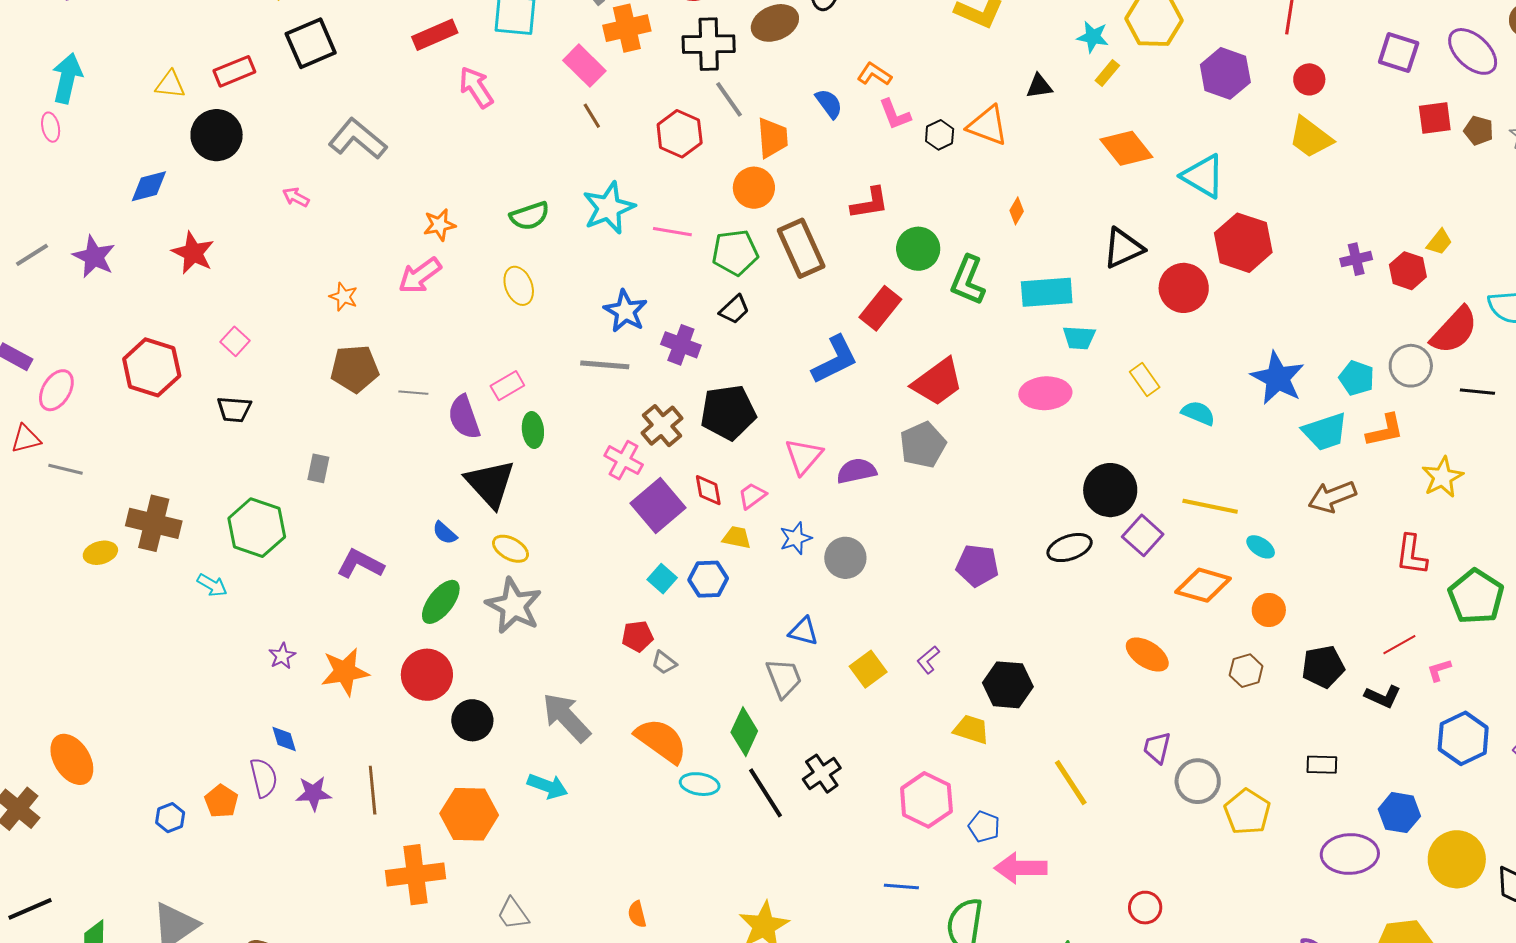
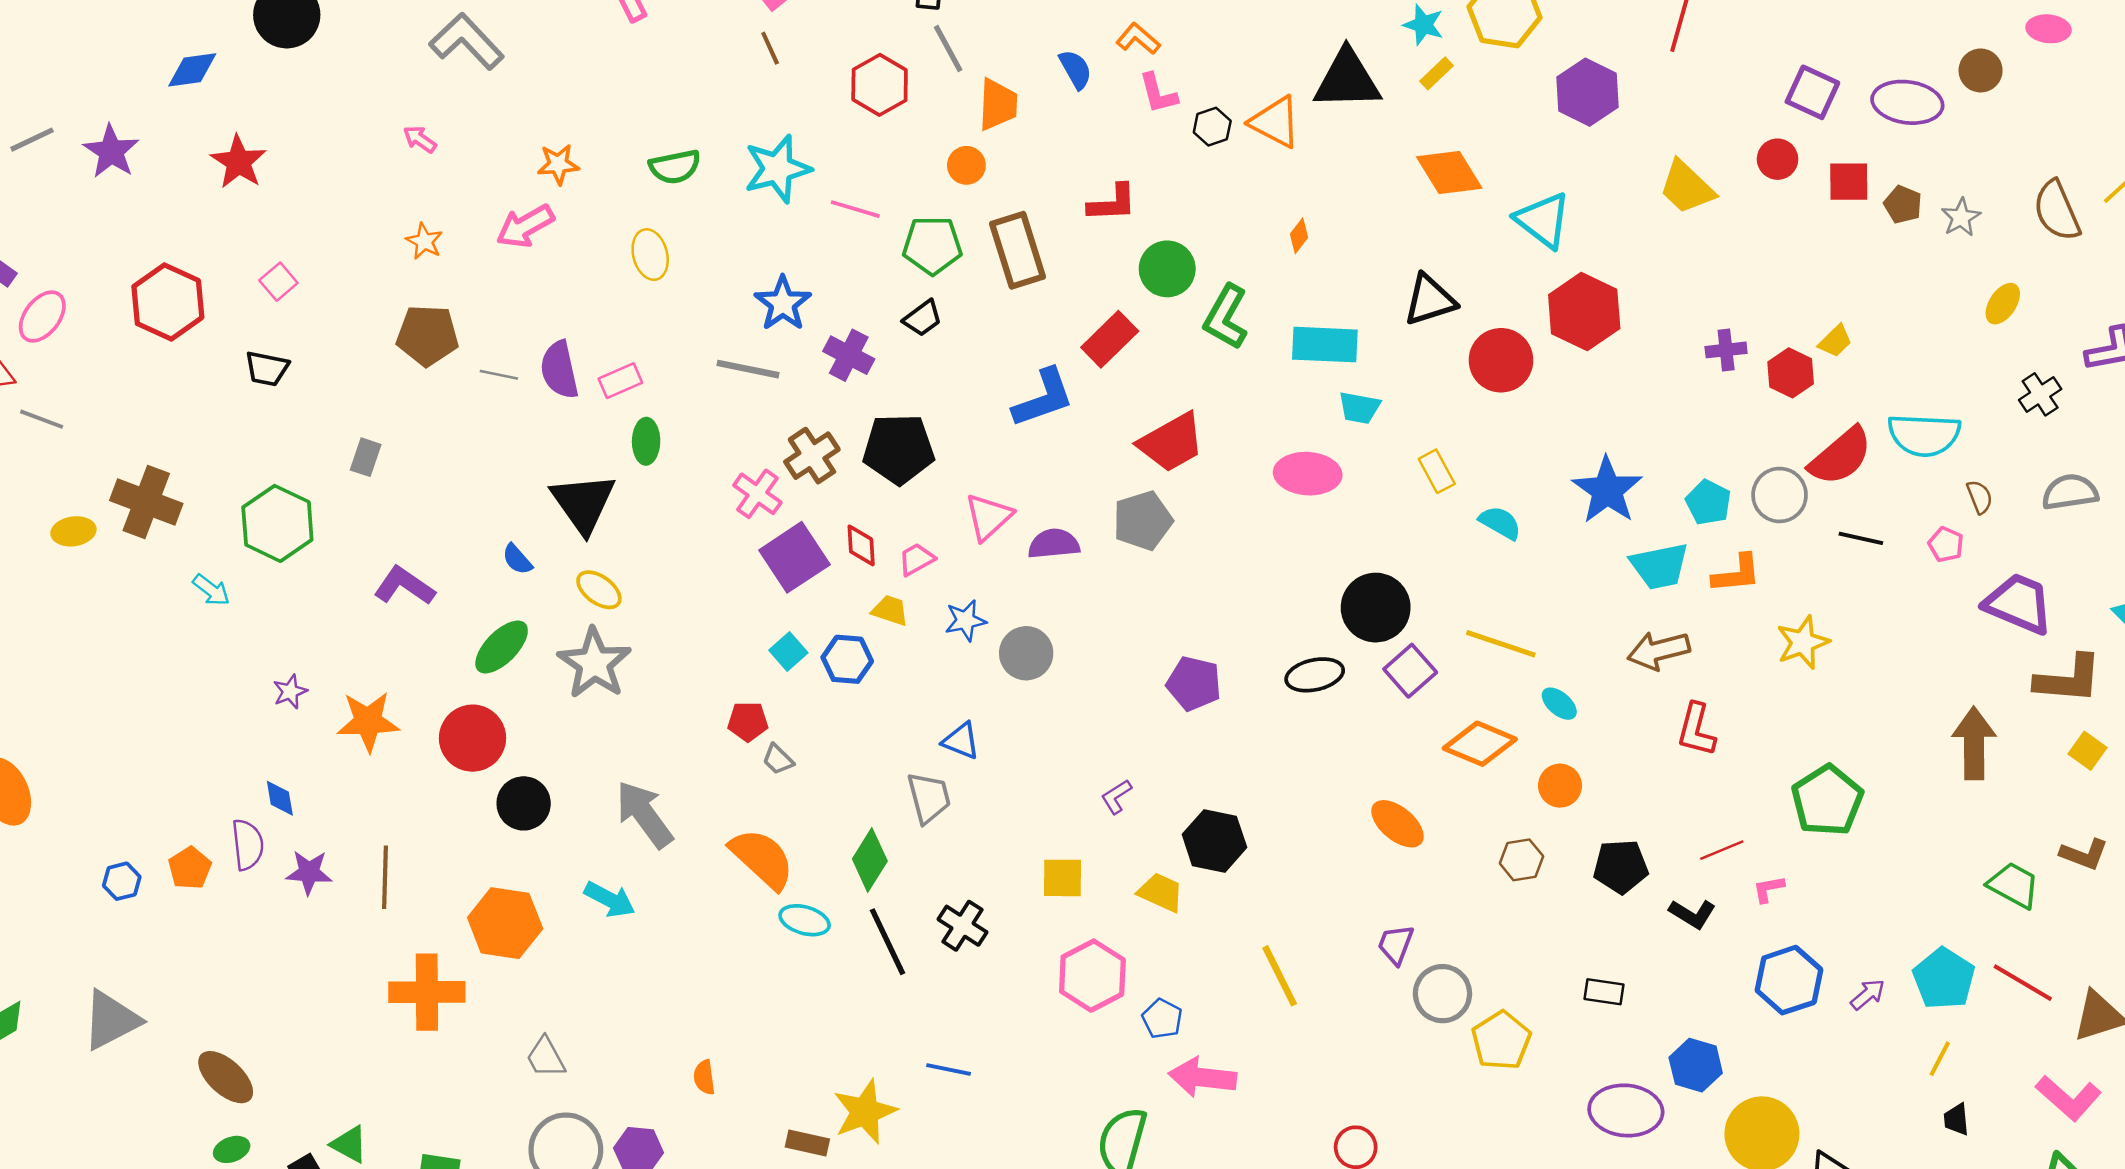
purple ellipse: (1473, 51) -> (1907, 102), turned -42
red circle: (1309, 79) -> (1778, 159), moved
black triangle: (1039, 86) -> (1347, 80), size x2.0
orange circle: (754, 188) -> (966, 165), size x0.7
pink arrow: (296, 197) -> (420, 139), moved
purple semicircle: (464, 417) -> (559, 370), moved
red L-shape: (1411, 555) -> (1696, 730), moved
yellow square: (868, 669) -> (1063, 878), moved, turned 30
black cross: (822, 774) -> (963, 926), turned -30
blue line: (901, 887) -> (949, 1070), moved

